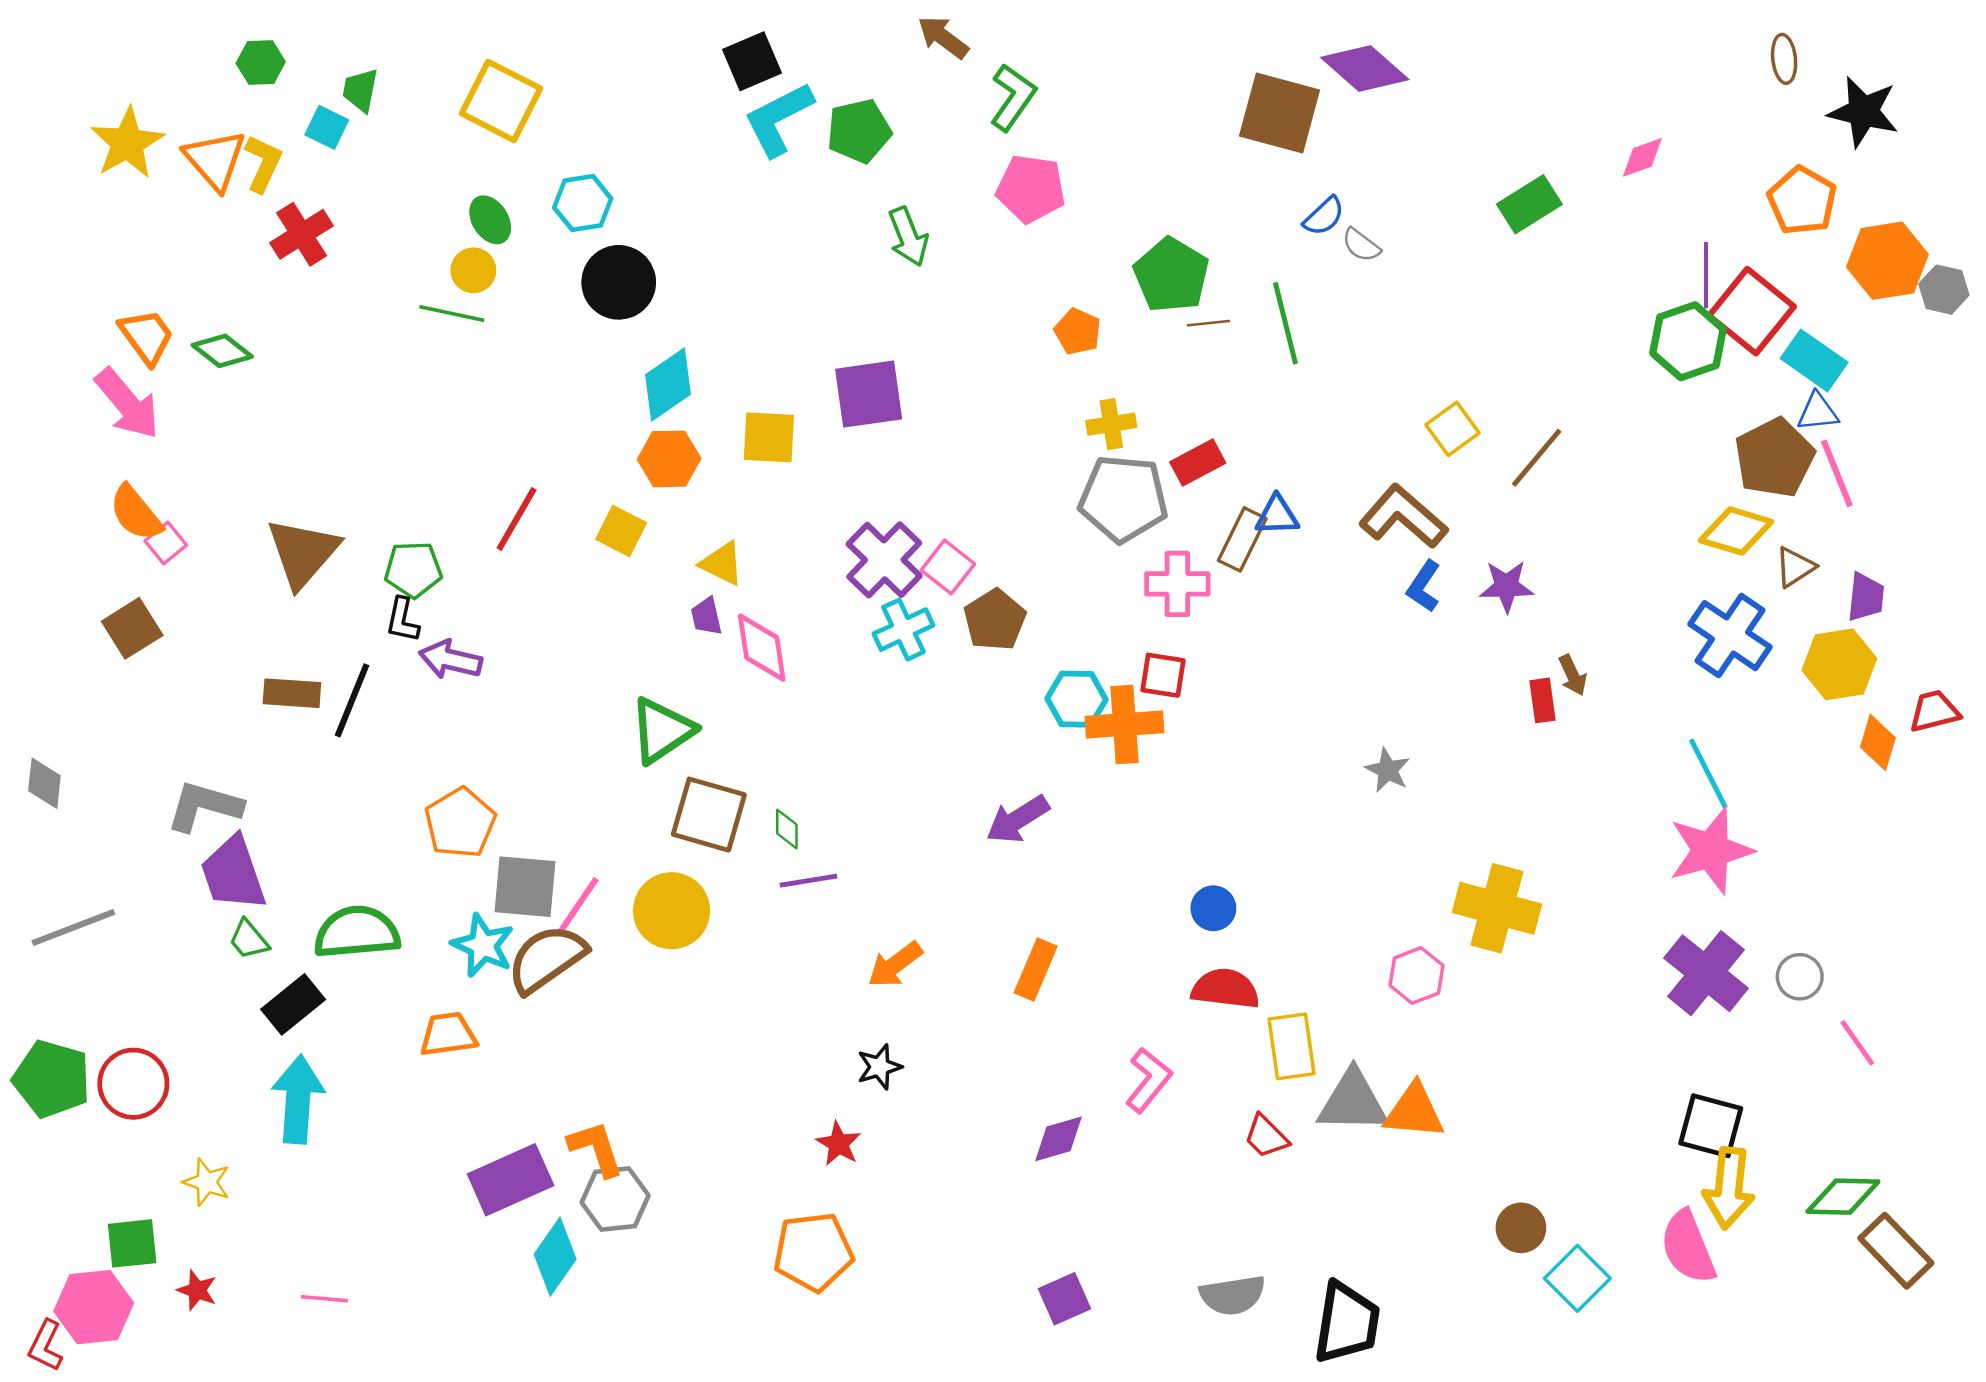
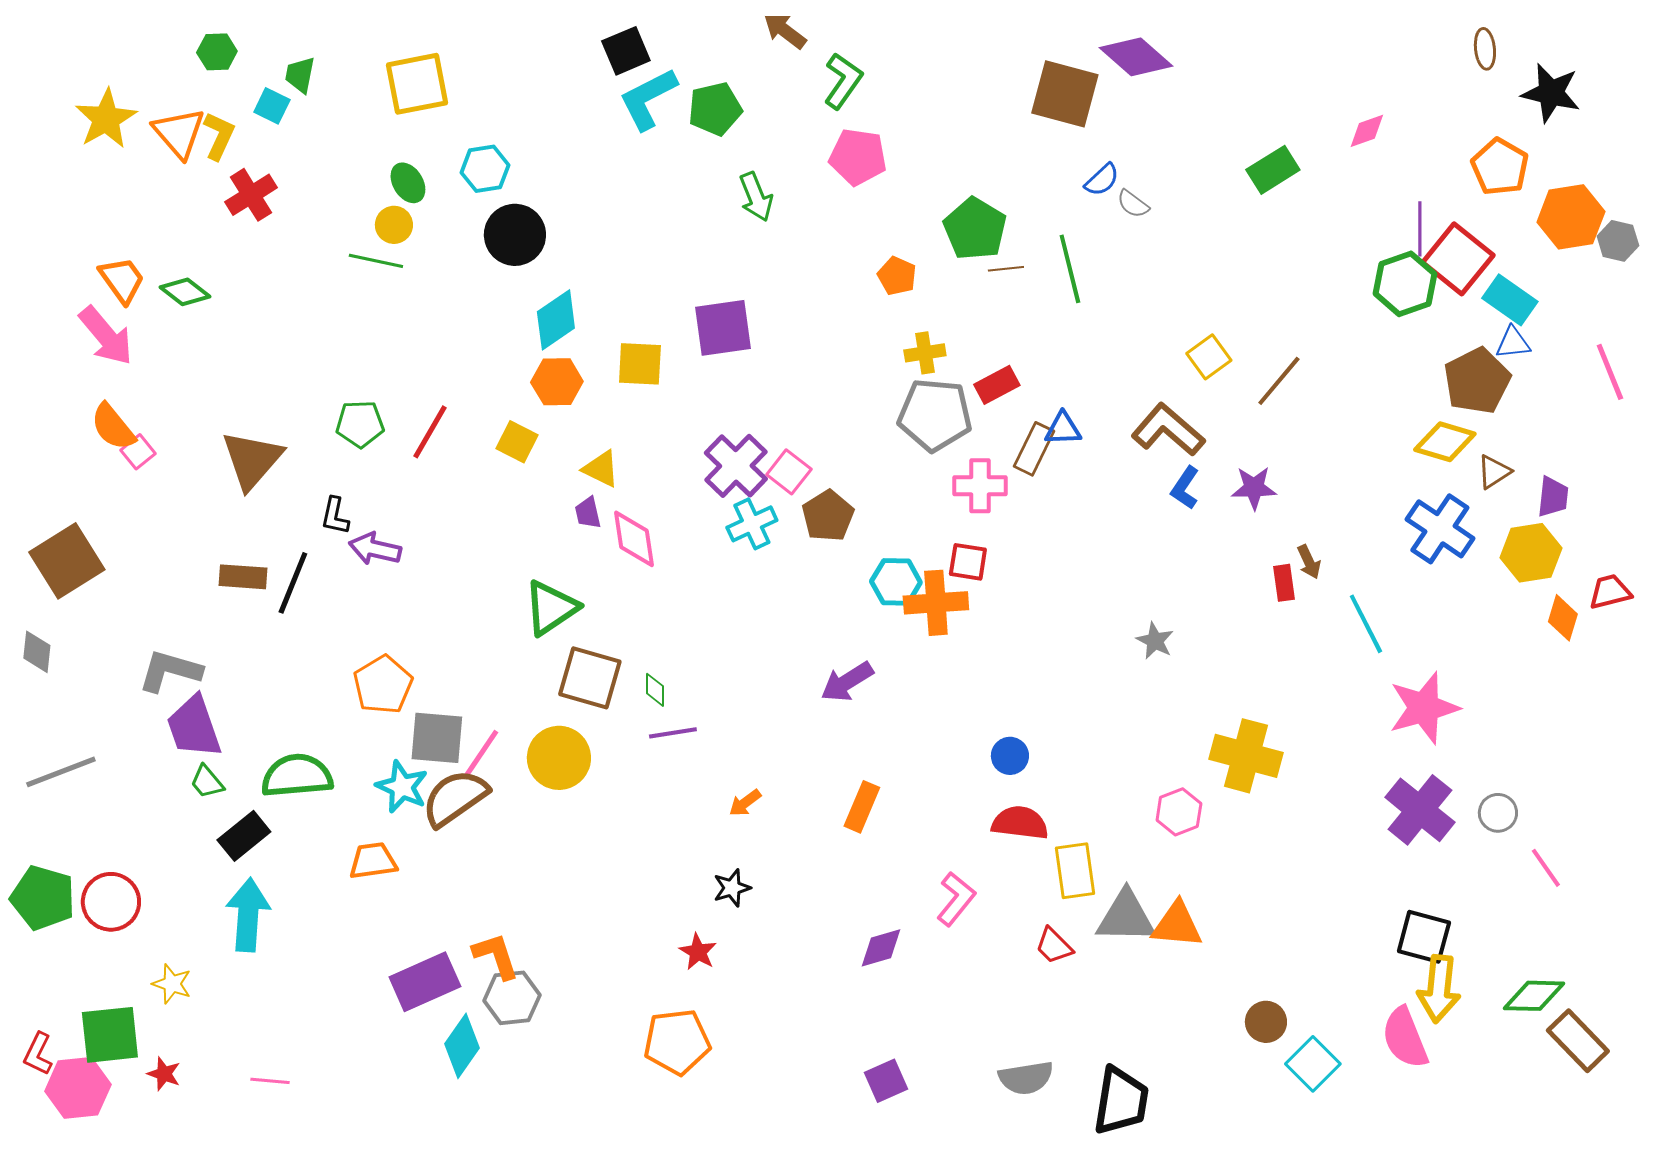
yellow square: (501, 101) -> (417, 84), turned -38
pink line: (1837, 473) -> (1610, 372), moved
green pentagon: (413, 569) -> (360, 424), moved
brown square: (132, 628) -> (67, 561), moved, size x1.5
cyan line: (1708, 774) -> (1366, 624), moved
orange arrow: (895, 965) -> (745, 803), size x0.7
green square: (132, 1243) -> (110, 1035), size x1.4
red L-shape: (46, 1346) -> (38, 1054), moved

